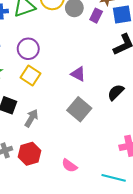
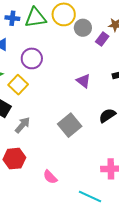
purple triangle: (78, 74) -> (83, 81), moved
yellow square: (30, 76) -> (18, 85), moved

